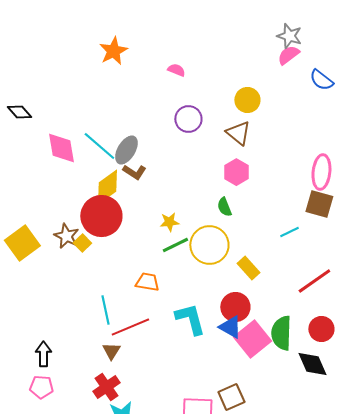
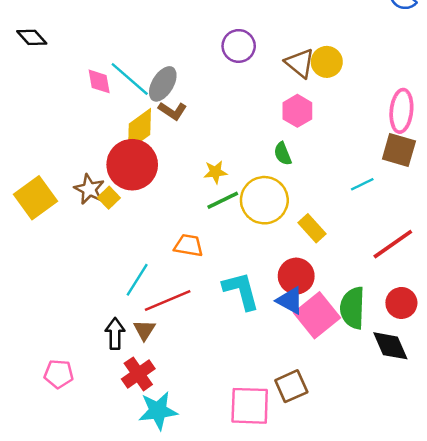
yellow circle: (247, 100) -> (327, 62), moved
pink diamond: (61, 148) -> (99, 81), moved, size x0.7
cyan line: (105, 310) -> (137, 280), turned 44
black arrow: (43, 354) -> (115, 334), moved

